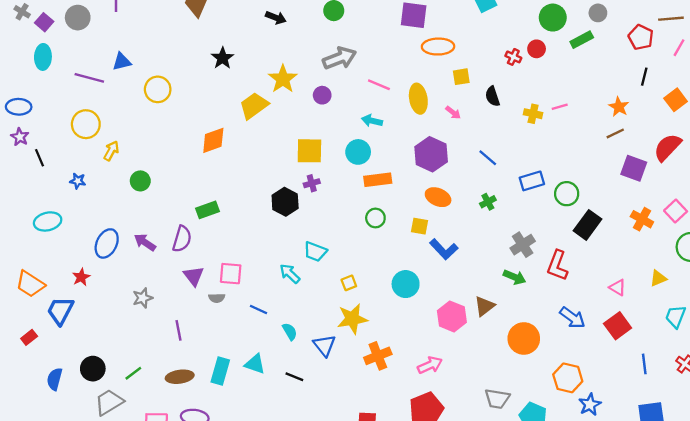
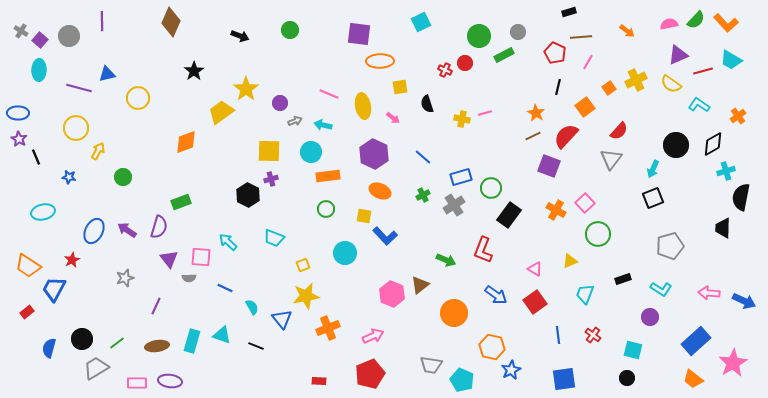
gray arrow: (340, 58) -> (295, 121), moved, size x0.5
red semicircle: (667, 147) -> (566, 136), moved
gray cross: (523, 245) -> (454, 205), moved
cyan arrow: (290, 274) -> (228, 242), moved
cyan circle: (406, 284) -> (345, 253), moved
purple line: (179, 330) -> (156, 306), turned 36

